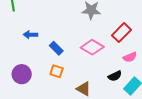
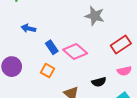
pink diamond: (92, 47) -> (75, 52), moved
black semicircle: (115, 76) -> (99, 82), moved

